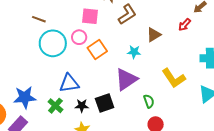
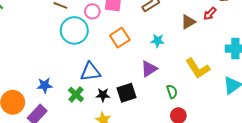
brown triangle: (154, 35) -> (188, 22), moved
pink circle: (79, 37) -> (92, 11), moved
purple triangle: (126, 79) -> (149, 69), size x0.7
blue star: (25, 97) -> (45, 85), size x0.7

